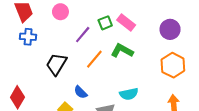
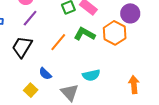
purple line: (83, 35) -> (30, 18), moved
orange hexagon: (173, 65) -> (115, 33), moved

